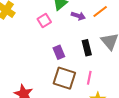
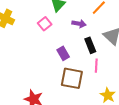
purple arrow: (78, 16) -> (79, 24), moved
pink line: (89, 78) -> (96, 66), moved

